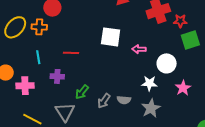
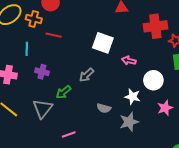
red line: (71, 53) -> (54, 35), moved
gray arrow: (104, 101) -> (87, 75), moved

